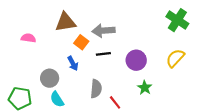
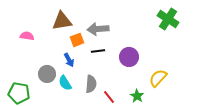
orange square: (81, 42) -> (77, 40), turned 32
yellow semicircle: (175, 58) -> (158, 78), moved
green star: (145, 88) -> (137, 96), moved
cyan semicircle: (57, 99) -> (65, 83), moved

